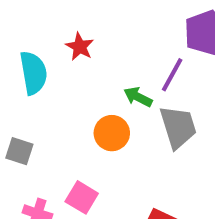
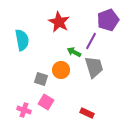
red star: (80, 47) -> (59, 22), moved, size x1.5
gray square: (19, 151) -> (41, 79), moved

